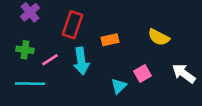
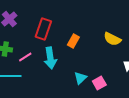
orange rectangle: (110, 40) -> (73, 41), turned -48
pink square: (143, 74) -> (99, 83), moved

